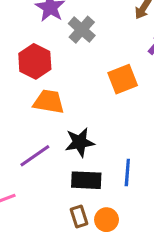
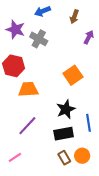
orange square: (123, 79) -> (73, 75), moved
black star: (80, 142) -> (66, 109), moved

